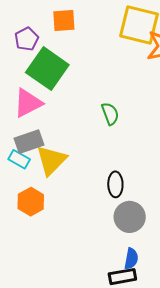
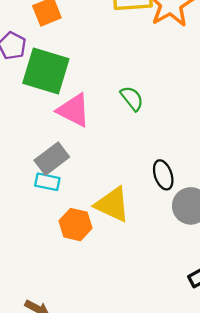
pink triangle: (28, 103) -> (74, 110), moved, turned -48
yellow triangle: (51, 160) -> (112, 204), moved, turned -32

